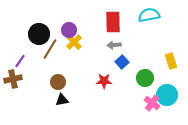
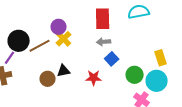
black circle: (39, 34) -> (19, 41), moved
brown line: (50, 49) -> (40, 46), turned 30
cyan circle: (167, 95) -> (157, 81), moved
black triangle: (62, 100) -> (64, 71), moved

